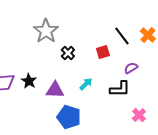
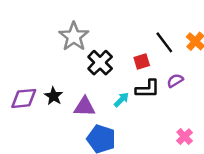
black cross: (68, 53) -> (100, 63), size x1.5
black L-shape: (120, 89) -> (148, 89), moved

